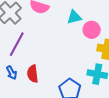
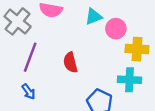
red semicircle: (33, 74) -> (70, 62), moved

